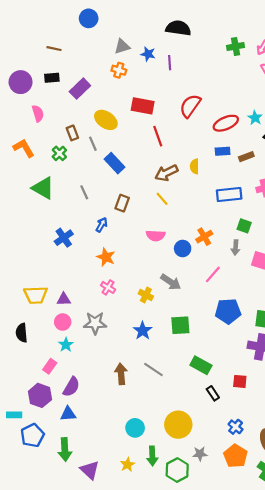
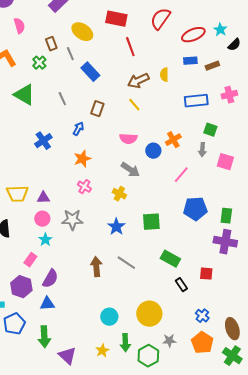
orange star: (106, 257) -> (82, 159), turned 30
gray arrow: (171, 282) -> (130, 170), moved

